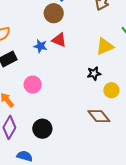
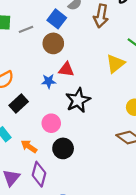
black star: (94, 73) -> (78, 100), moved, size x1.6
black circle: (42, 129) -> (63, 148), moved

